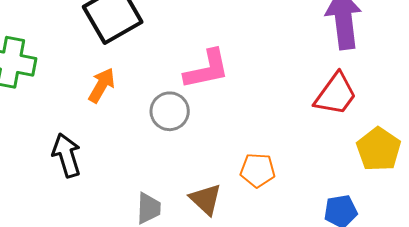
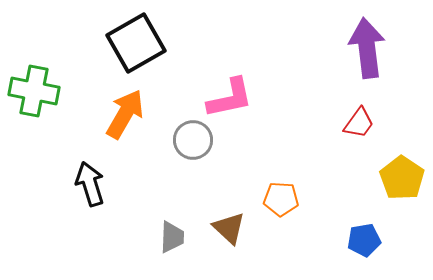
orange arrow: (102, 85) -> (125, 114), size x1.4
red trapezoid: (336, 94) -> (359, 123), size x0.7

